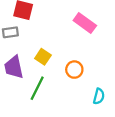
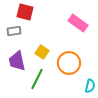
orange circle: (74, 70) -> (69, 63), size x1.5

